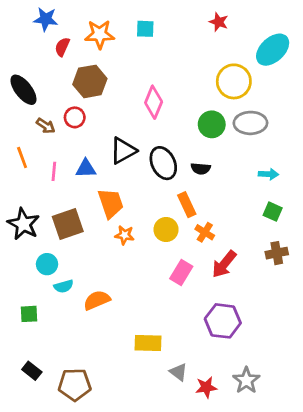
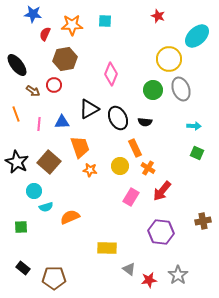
gray ellipse: (250, 123) -> (181, 89), turned 70
brown square: (68, 224) -> (49, 162), turned -30
brown cross: (277, 253) -> (203, 221), moved

